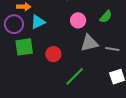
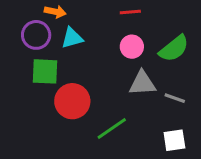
green semicircle: (106, 17) -> (174, 48), size x1.5
red circle: (53, 54) -> (72, 101), moved, size x1.5

